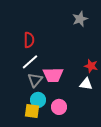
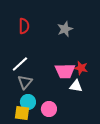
gray star: (80, 19) -> (65, 29), moved
red semicircle: (29, 40) -> (24, 26), moved
pink trapezoid: (53, 75) -> (65, 71), moved

